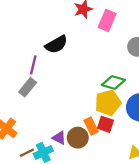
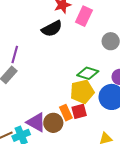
black semicircle: (56, 44) -> (52, 29), moved
red square: (105, 124) -> (79, 111), turned -35
purple triangle: (59, 138) -> (36, 122), size x1.5

